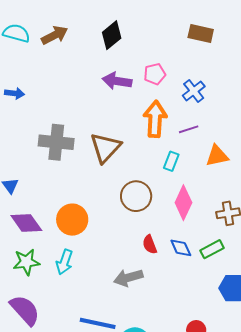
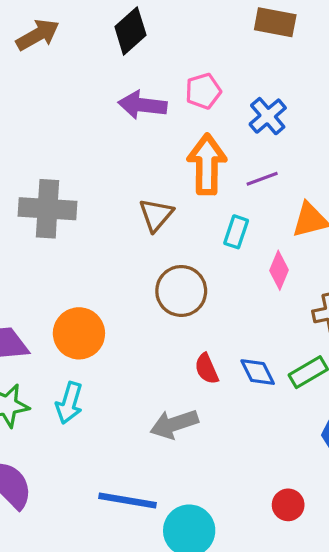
brown triangle: (106, 148) -> (156, 215), moved, size x0.7
pink diamond: (183, 203) -> (279, 270), moved, size x0.7

